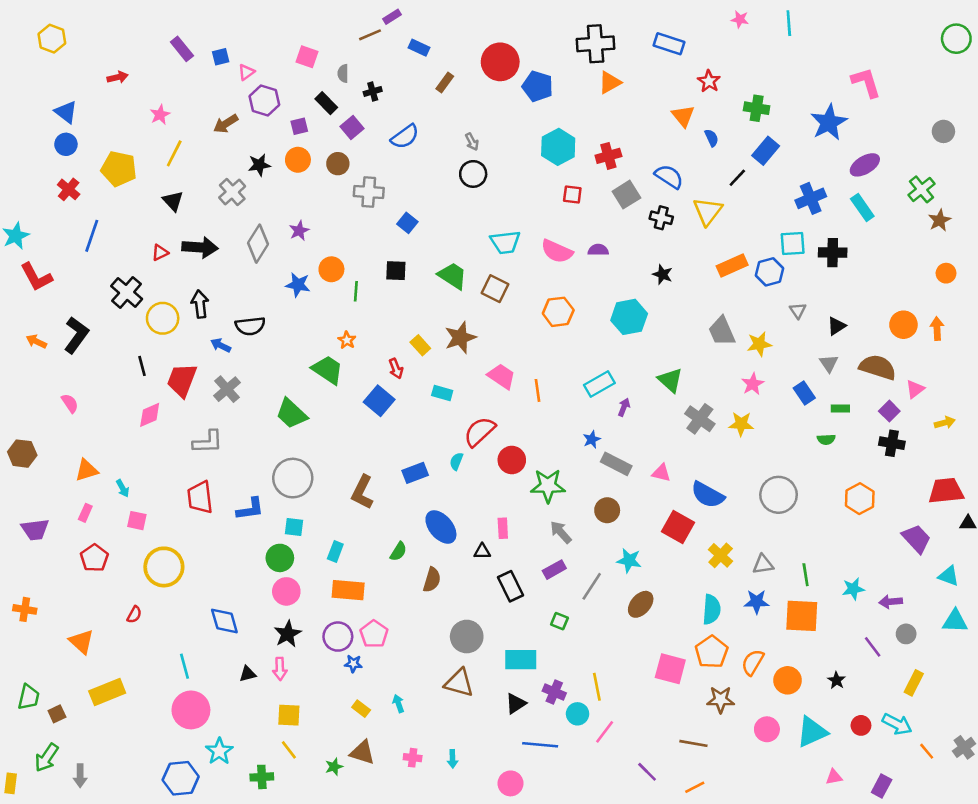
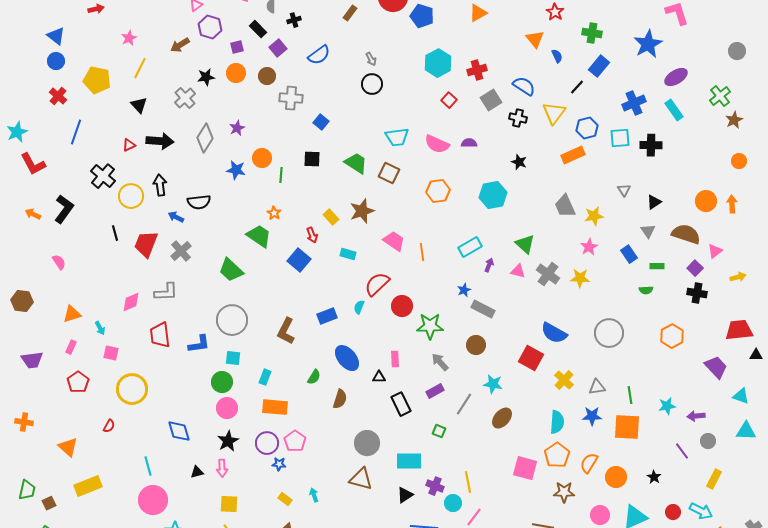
red square: (572, 195) -> (449, 100), turned 35
blue hexagon: (769, 272) -> (587, 128), moved
pink diamond: (150, 415) -> (131, 302), moved
pink triangle: (661, 473) -> (518, 271), moved

